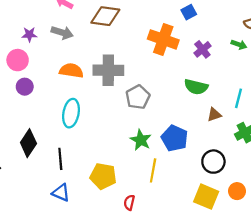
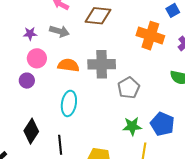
pink circle: (18, 60) -> (37, 58), moved
green star: (141, 140) -> (132, 126), turned -30

